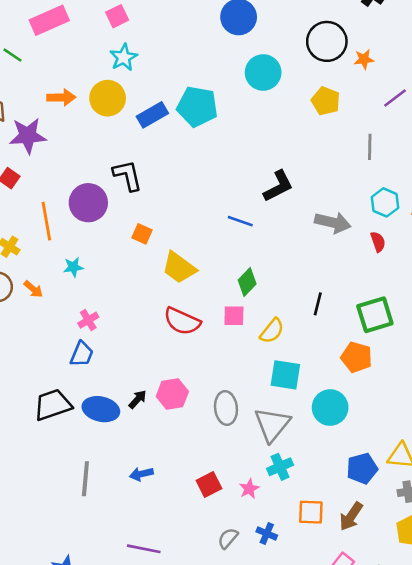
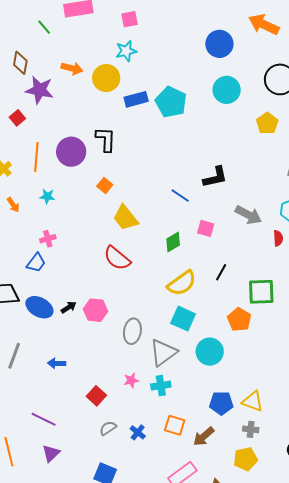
pink square: (234, 316) -> (206, 228), moved
yellow semicircle: (272, 331) -> (182, 283), size x1.4
red square: (209, 485) -> (96, 396), moved, turned -36
pink star: (249, 489) -> (131, 380), moved

